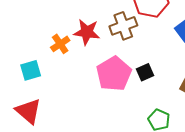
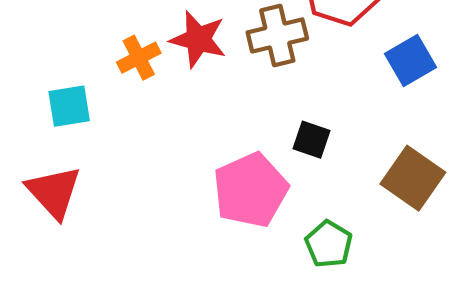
black square: (145, 72) -> (312, 140), turned 36
pink pentagon: (114, 74) -> (251, 190), moved

